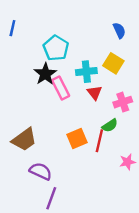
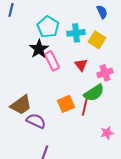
cyan cross: (86, 72) -> (76, 33), moved
green semicircle: (110, 126) -> (94, 93), size x1.5
pink star: (127, 162) -> (107, 133), moved
purple semicircle: (41, 171) -> (36, 121), moved

